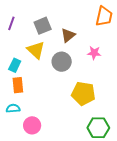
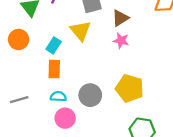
pink star: (94, 53) -> (121, 41), moved
gray circle: (62, 62) -> (90, 95), moved
cyan semicircle: (13, 108) -> (58, 96), moved

